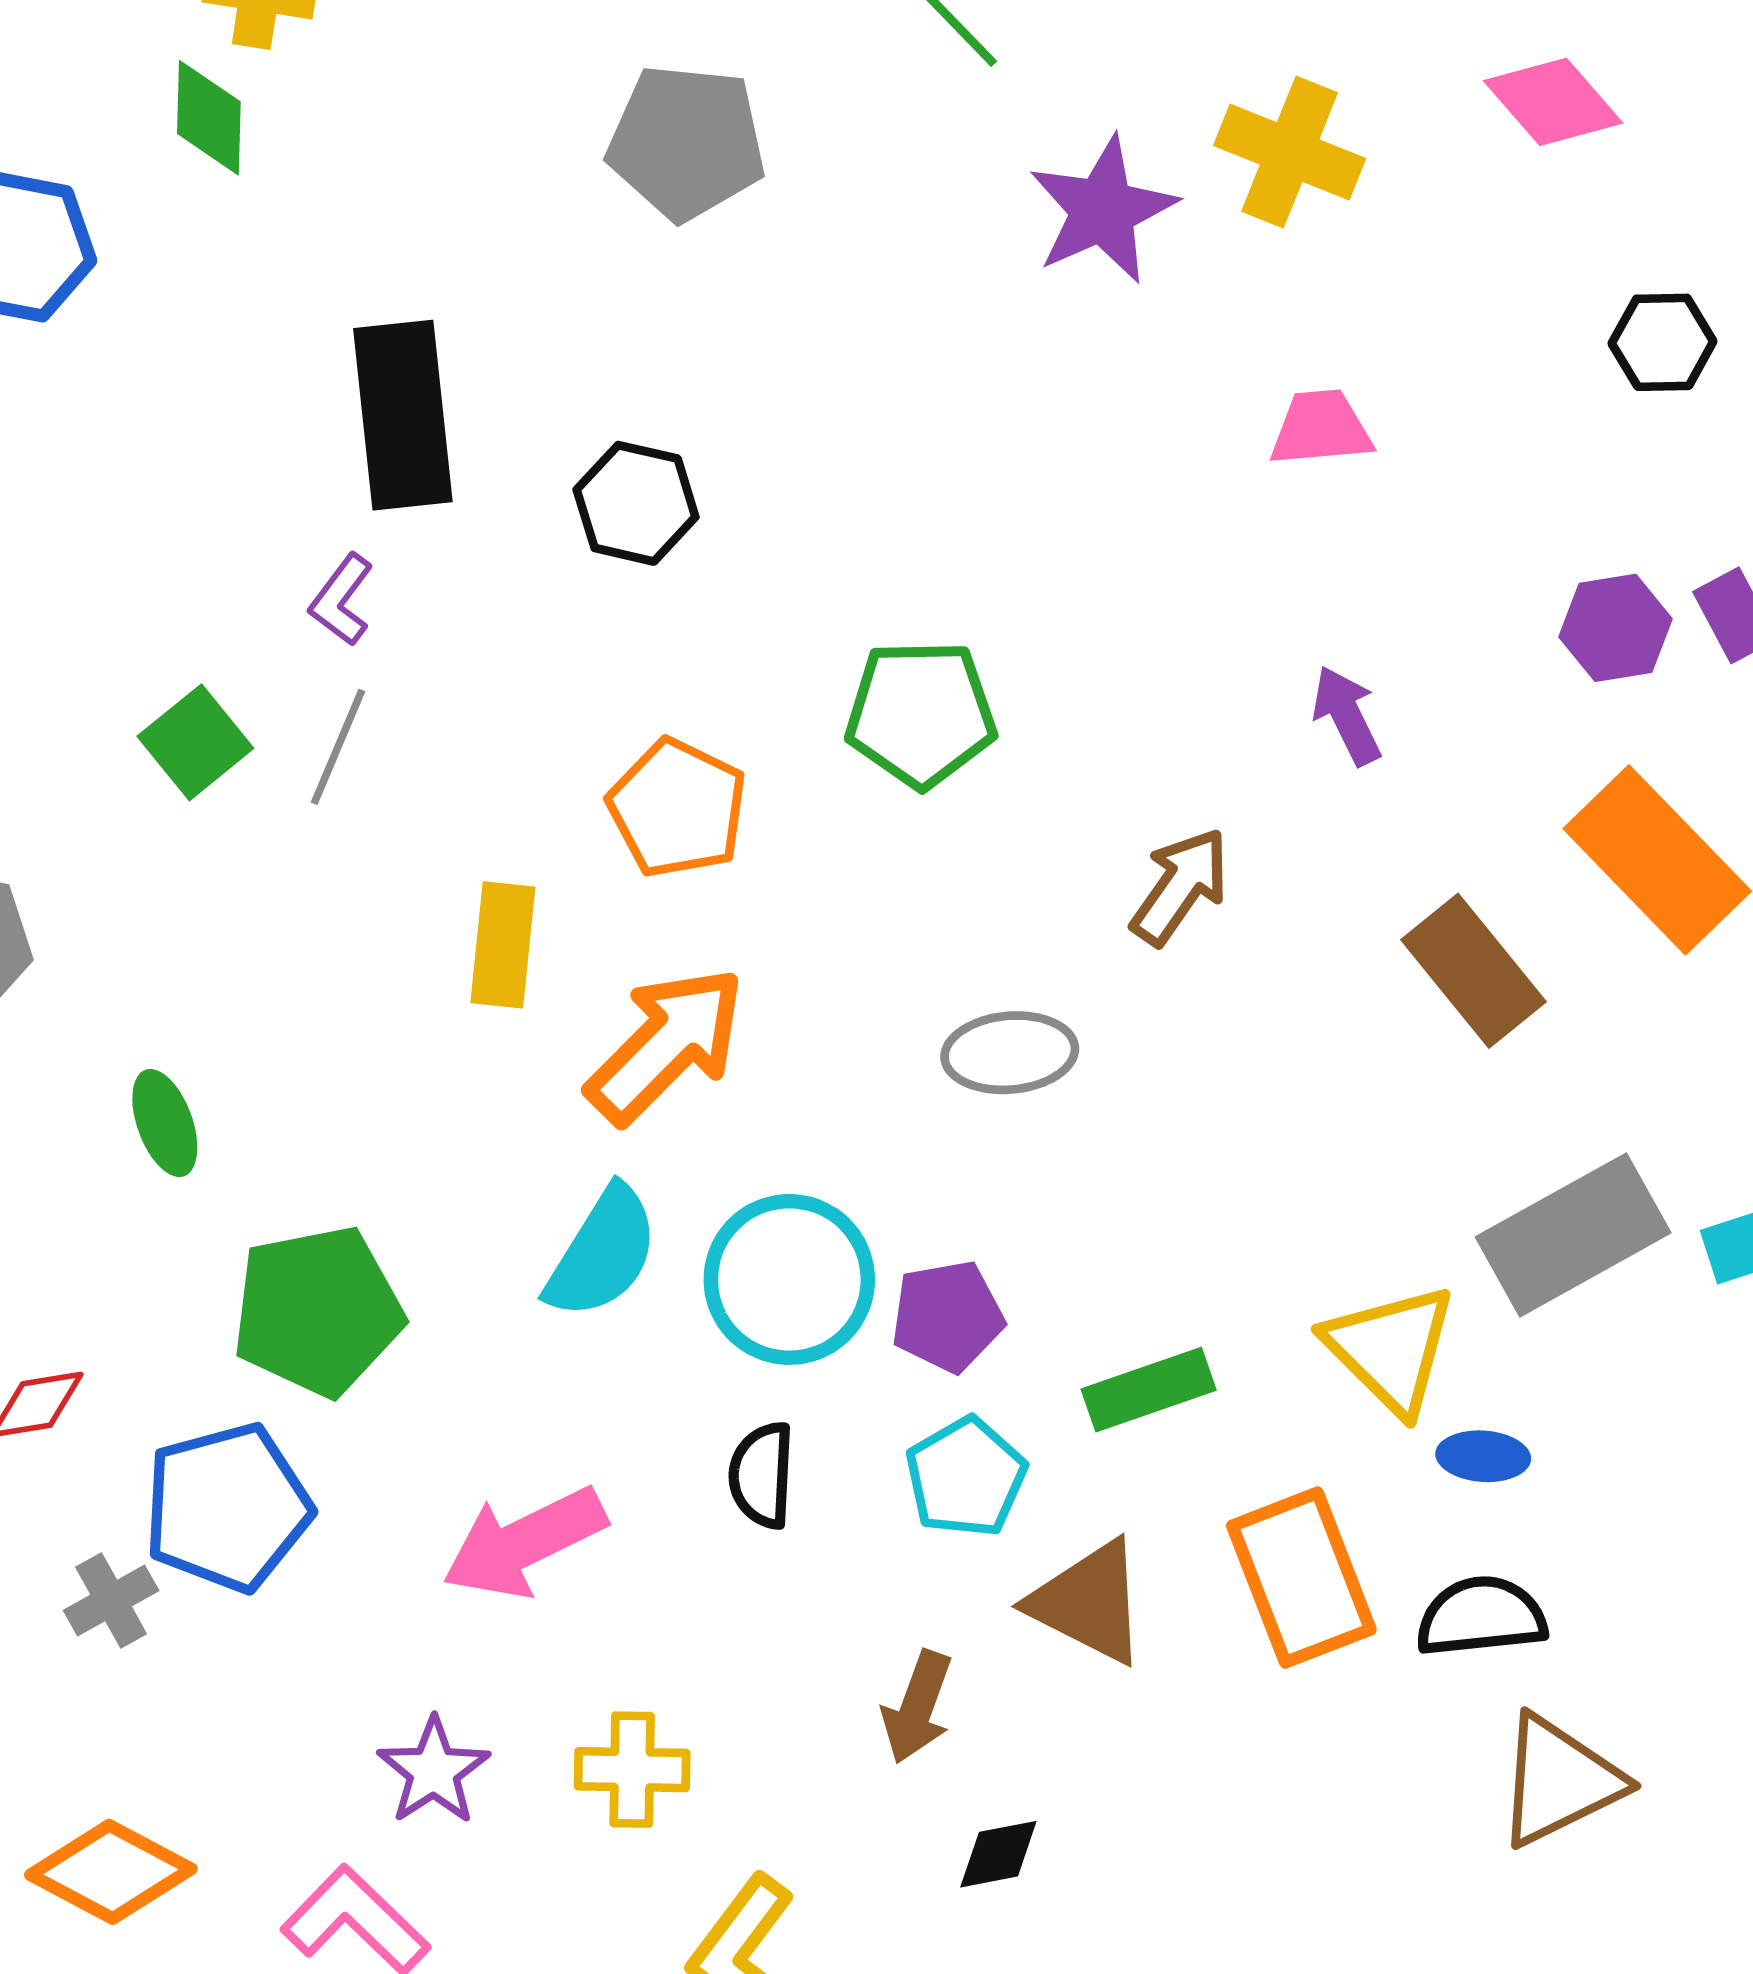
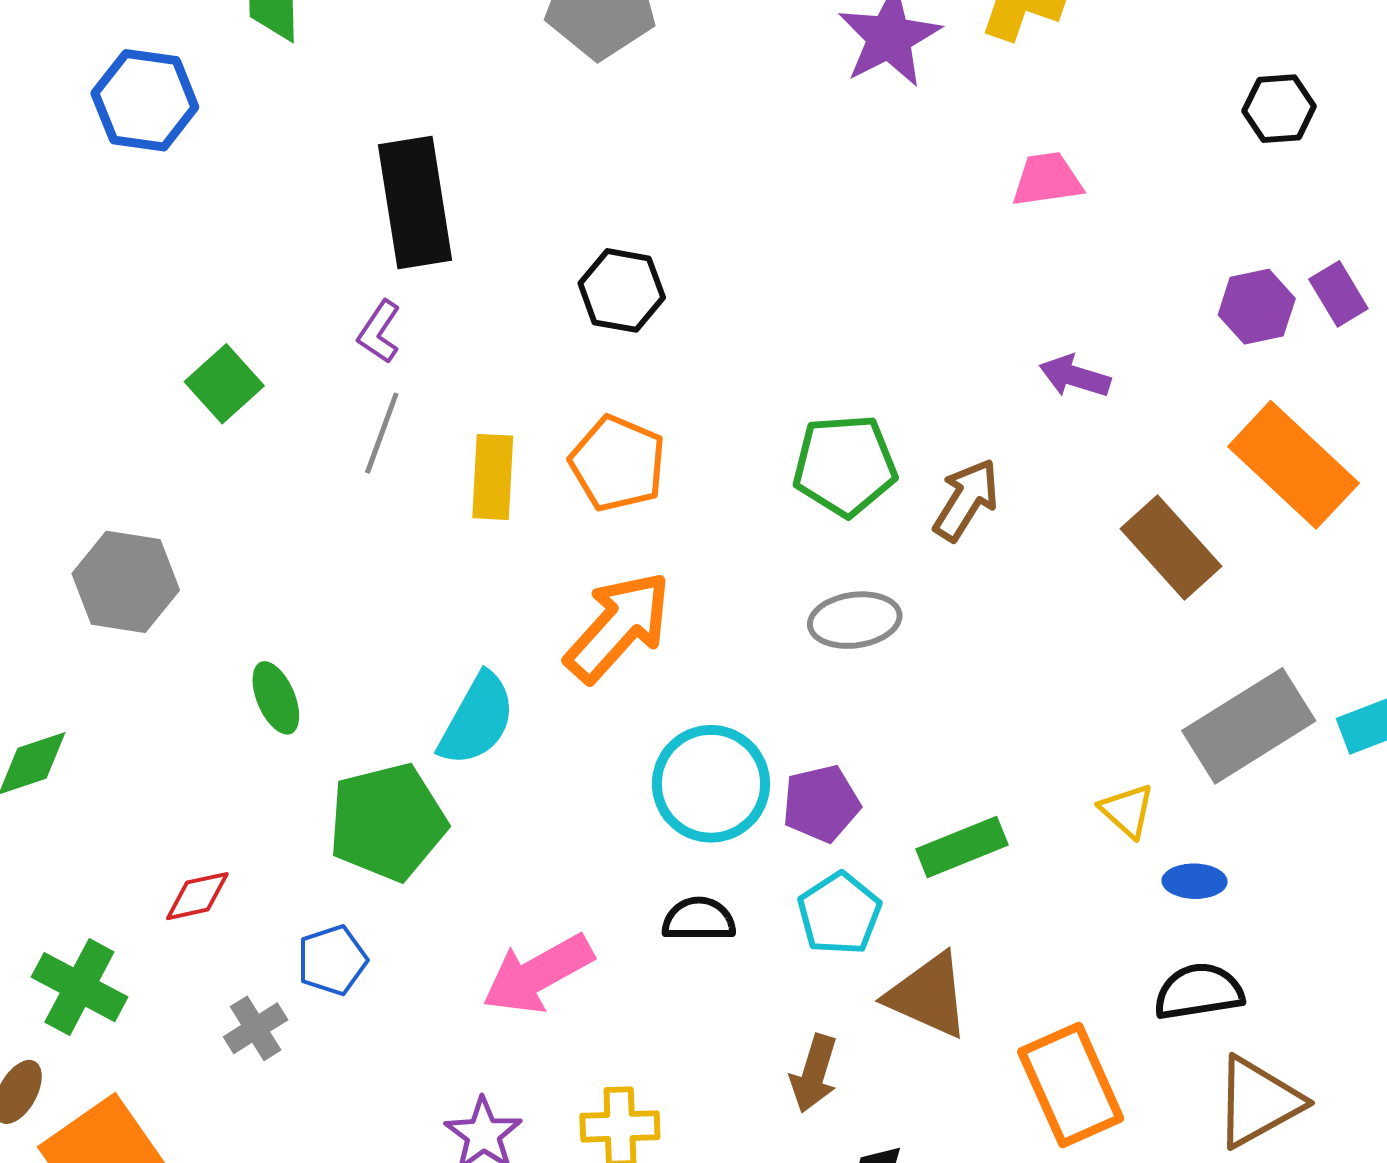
black hexagon: (636, 503) -> (622, 290), moved
green pentagon: (921, 714) -> (845, 465), moved
purple arrow: (1347, 715) -> (1075, 376), turned -44
green square: (195, 742) -> (224, 384), moved
yellow rectangle: (503, 945) -> (493, 477), moved
cyan semicircle: (602, 1253) -> (477, 719), moved
yellow triangle: (1391, 1349) -> (1127, 811), size x0.6
black semicircle: (762, 1475) -> (699, 919), turned 90
blue pentagon: (227, 1507) -> (332, 960), size x0.6
orange rectangle: (1301, 1578) -> (1071, 1085), moved

